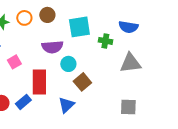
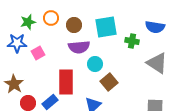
brown circle: (47, 15) -> (74, 25), moved
pink square: (14, 62) -> (38, 53), moved
gray triangle: (130, 63) -> (157, 63), turned 40

